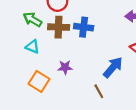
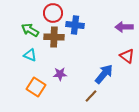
blue cross: (84, 27) -> (75, 25), moved
brown line: (99, 91) -> (91, 96), turned 72

